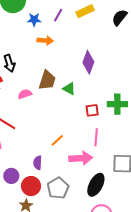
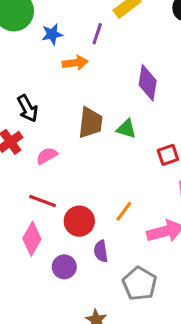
purple line: (58, 15) -> (97, 34), moved
pink semicircle: (25, 94) -> (47, 156), moved
purple circle: (11, 176) -> (64, 267), moved
red circle: (31, 186) -> (79, 221), moved

